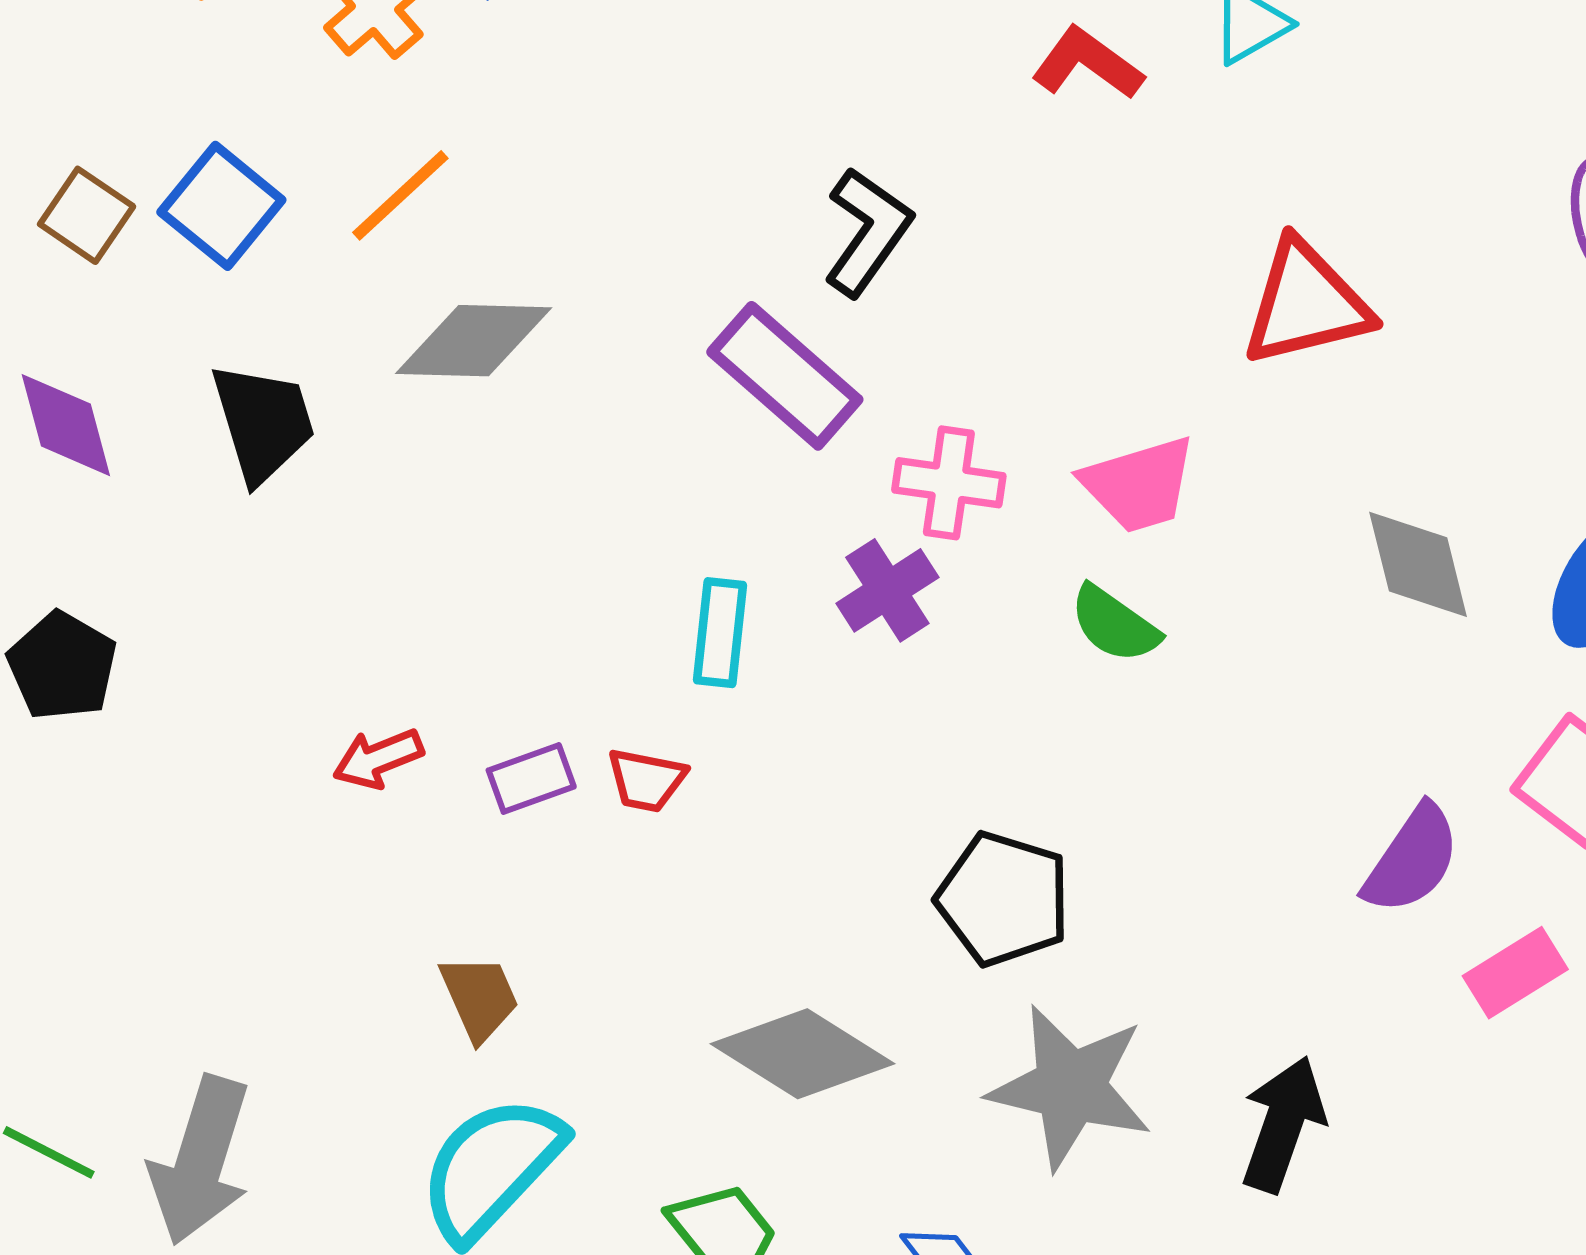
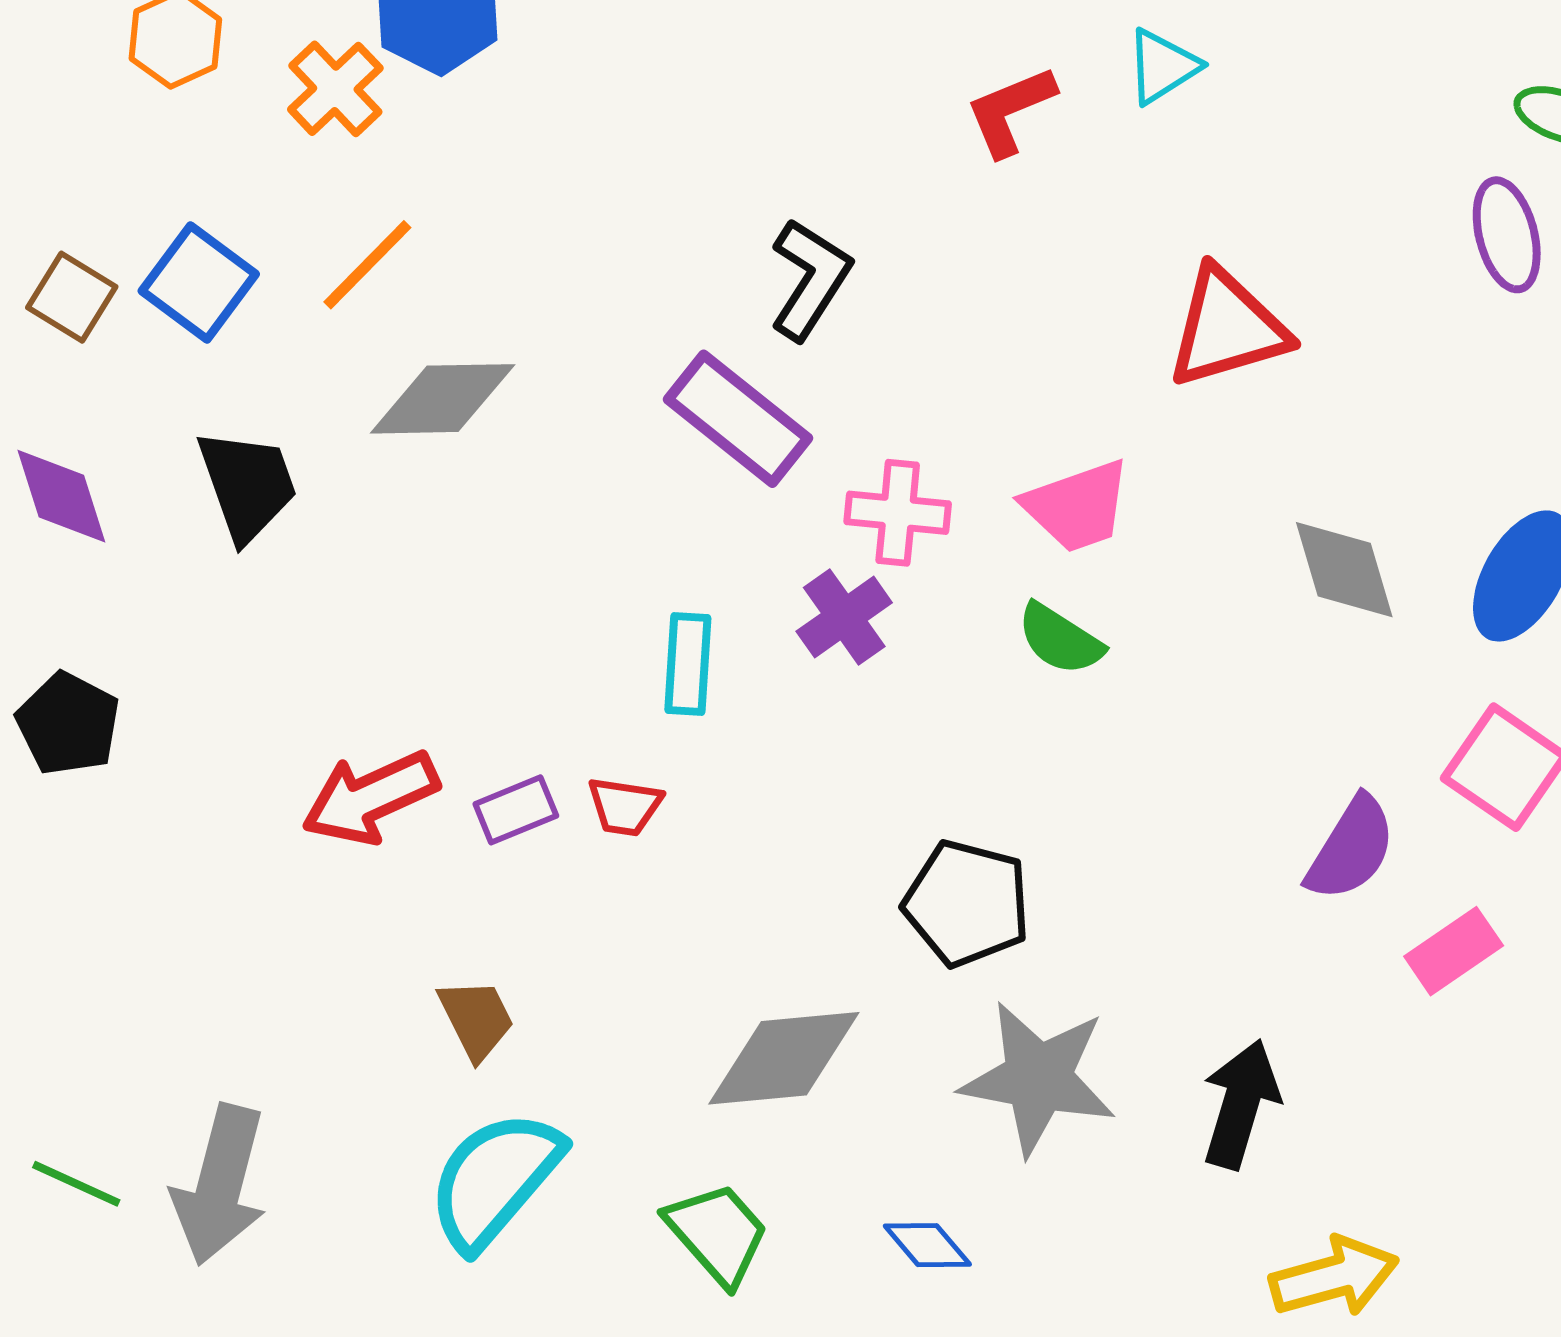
red L-shape: (1087, 64) -> (1010, 111), turned -56
red arrow: (378, 759) -> (370, 798), size x1.6
gray diamond: (803, 1054) -> (784, 1058), turned -35

